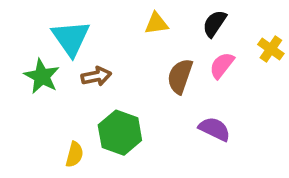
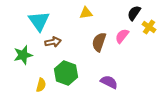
black semicircle: (215, 24) -> (134, 13), moved
green star: (42, 76) -> (23, 55), moved, turned 30
purple semicircle: (215, 129) -> (109, 82), moved

